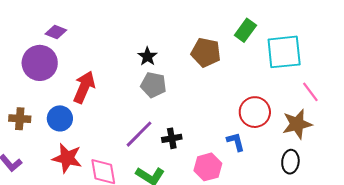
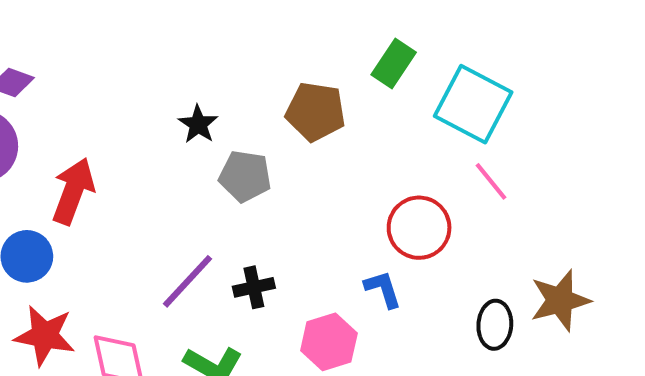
cyan square: (284, 52) -> (473, 104), turned 36
gray pentagon: (153, 85) -> (245, 176), moved
pink line: (310, 92) -> (491, 181), moved
brown star: (297, 124) -> (560, 300), moved

